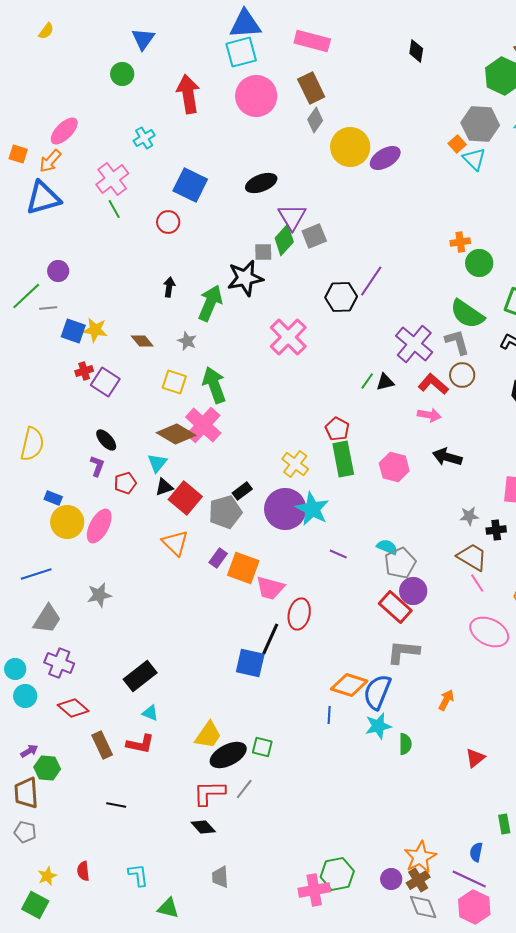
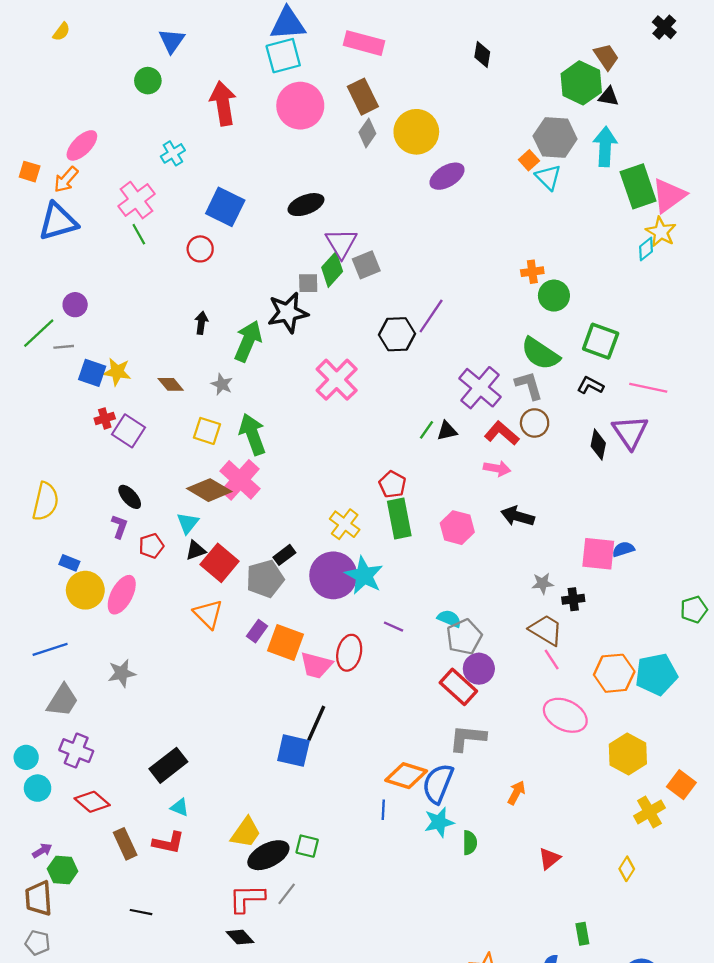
yellow circle: (350, 147) -> (416, 132), moved
red ellipse: (299, 614) -> (349, 653), moved

